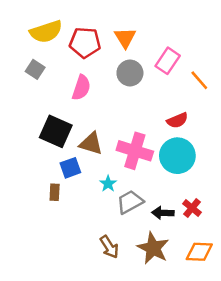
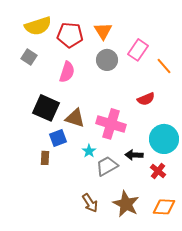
cyan circle: (177, 156) -> (164, 139), moved
black arrow: (163, 213) -> (134, 155), moved

